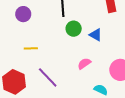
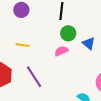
pink semicircle: (84, 64) -> (61, 51), moved

